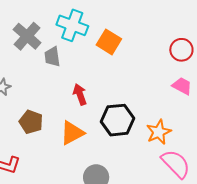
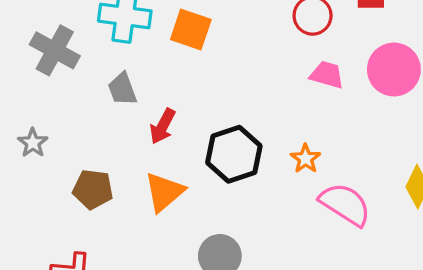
gray trapezoid: (52, 57) -> (122, 89), moved
red arrow: (80, 94) -> (163, 126), turned -120
orange star: (159, 132) -> (306, 159), size x0.7

